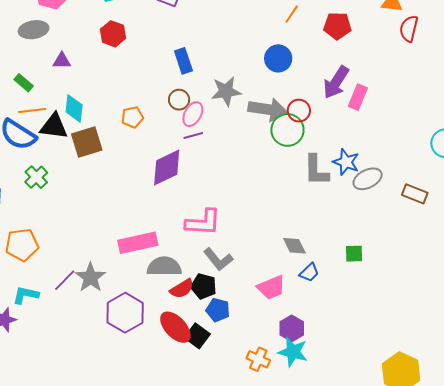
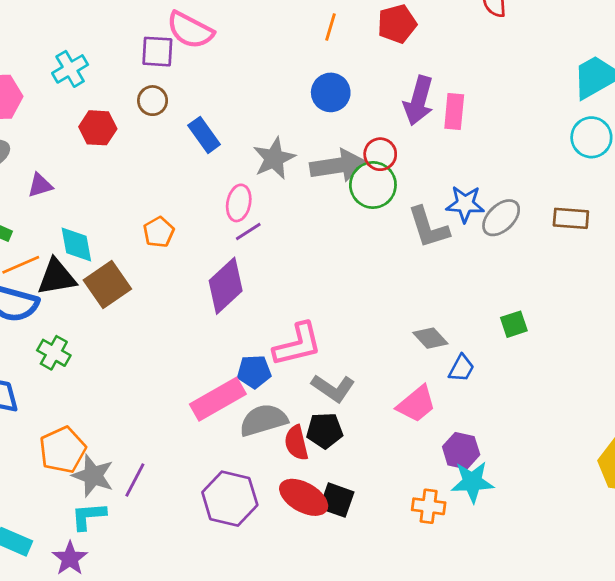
brown circle: (179, 100) -> (153, 101), moved
gray star: (90, 277) -> (93, 476), moved
red semicircle: (182, 289) -> (296, 443), turned 125
blue pentagon: (218, 310) -> (254, 372), moved

